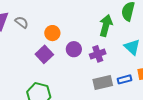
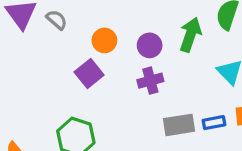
purple circle: (74, 49) -> (150, 45), moved
purple cross: (98, 54) -> (150, 81), moved

